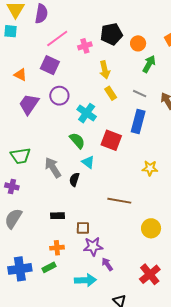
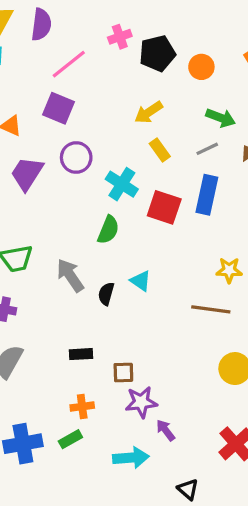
pink cross: (85, 46) -> (120, 37), moved
green arrow: (149, 64) -> (221, 118), moved, turned 84
yellow arrow: (105, 70) -> (149, 112), turned 72
gray line: (140, 94) -> (207, 149), turned -48
red square: (111, 140) -> (164, 207), moved
green semicircle: (77, 141) -> (108, 230), turned 66
cyan triangle: (88, 162) -> (141, 281), moved
brown line: (119, 201) -> (211, 309), moved

